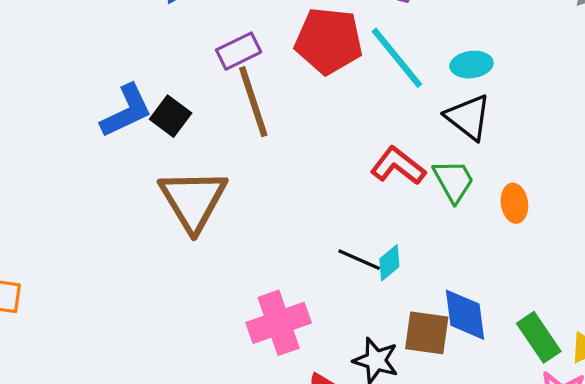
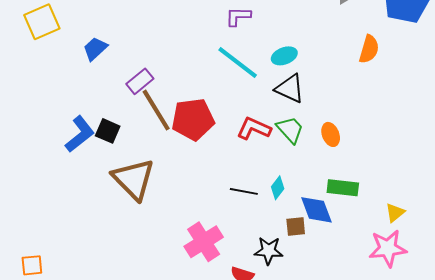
red pentagon: (329, 41) -> (193, 119), moved
cyan diamond: (389, 263) -> (278, 188), moved
brown square: (427, 333) -> (296, 226), size x0.7
green rectangle: (539, 337) -> (343, 188), moved, turned -36

